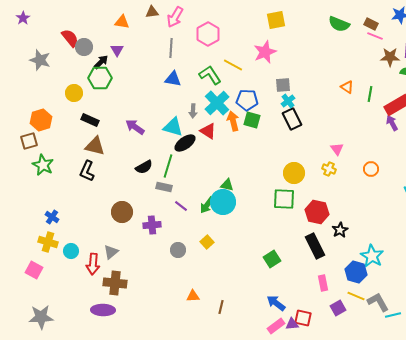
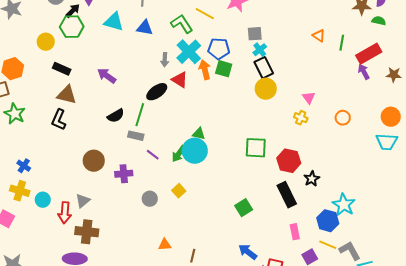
cyan triangle: (173, 127) -> (114, 22), moved
yellow circle: (294, 173) -> (266, 89), moved

